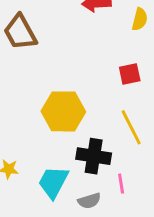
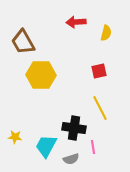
yellow hexagon: (63, 111) -> (41, 75), moved

